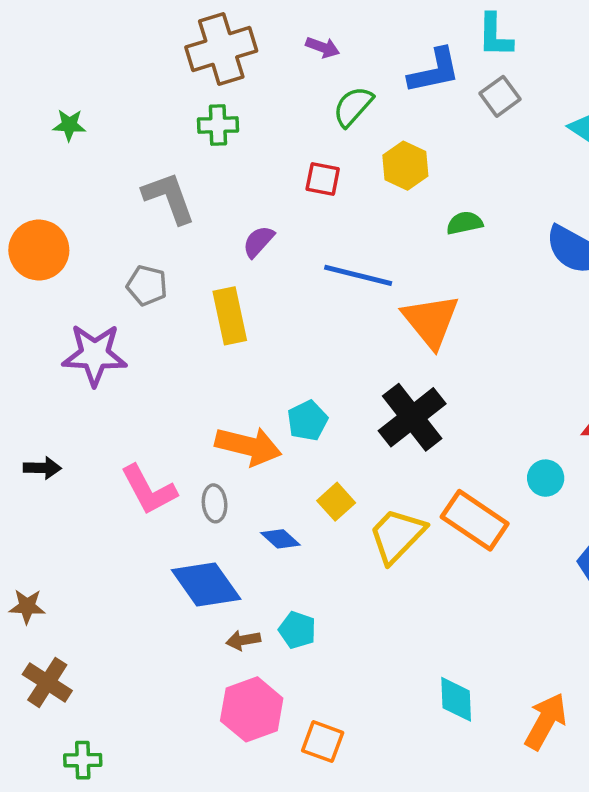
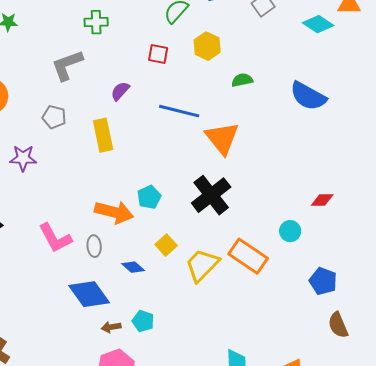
gray L-shape: (169, 198) -> (67, 65), turned -90
purple star: (95, 355) -> (23, 158), size x0.7

